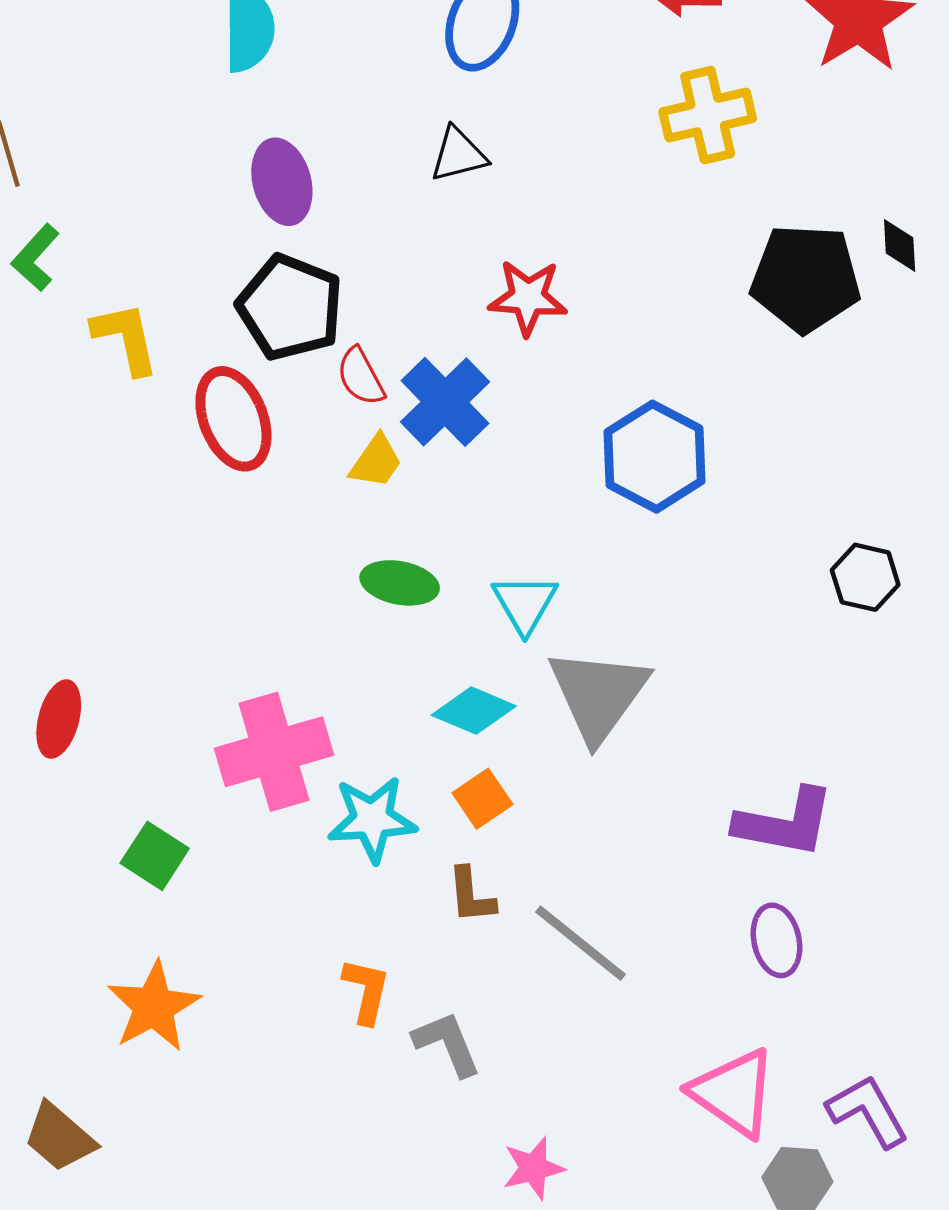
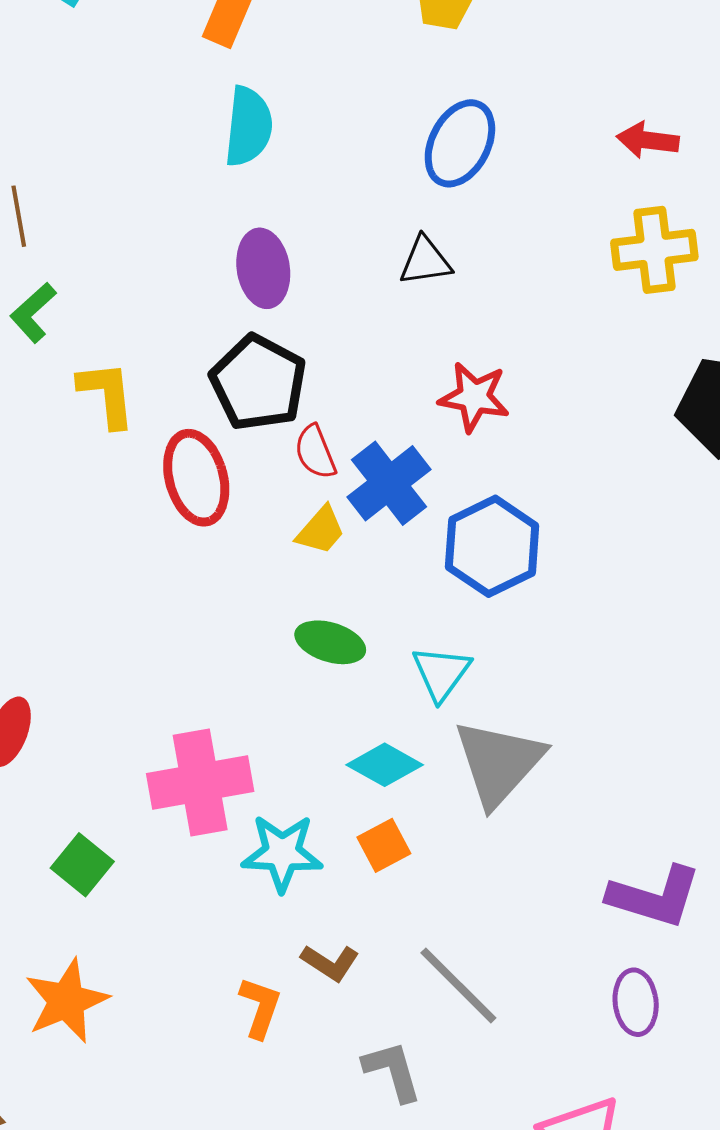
blue hexagon: (654, 457) -> (492, 546), moved
brown L-shape: (471, 895) -> (330, 963), moved, turned -58
gray L-shape: (447, 1044) -> (392, 1071), moved

